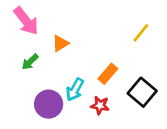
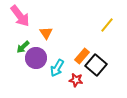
orange triangle: (60, 43) -> (46, 33), turned -32
black square: (142, 92) -> (96, 65), moved
purple circle: (49, 104) -> (36, 58), moved

